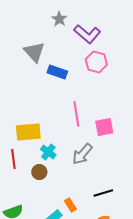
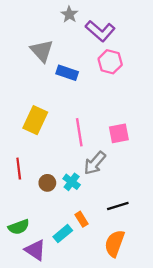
pink line: (76, 114) -> (79, 132), moved
yellow rectangle: (28, 132) -> (35, 120), moved, turned -60
cyan cross: (48, 152) -> (72, 182), moved

